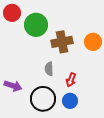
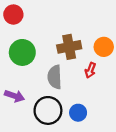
green circle: (36, 25) -> (22, 52), moved
gray semicircle: (49, 69) -> (55, 77), size x1.5
red arrow: (71, 80) -> (90, 70), moved

